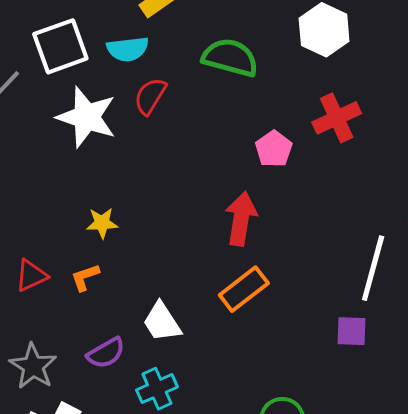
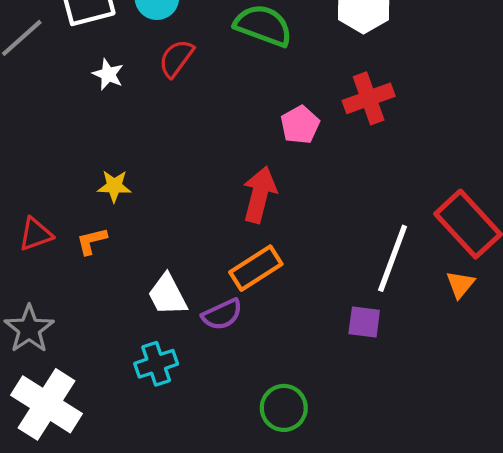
white star: (87, 117) -> (108, 74), size x0.5
purple semicircle: (106, 353) -> (222, 314), moved

